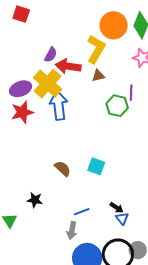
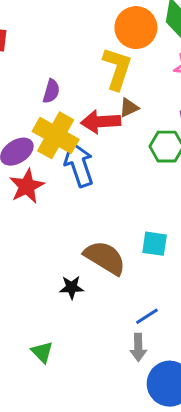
red arrow: (68, 66) -> (101, 122), moved
brown semicircle: (63, 169) -> (105, 258), size x1.6
black star: (35, 200) -> (72, 287), moved

